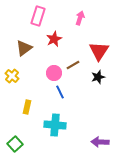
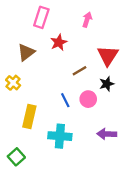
pink circle: (54, 73) -> (88, 99), moved
yellow rectangle: (27, 107) -> (29, 117), size x1.5
purple arrow: (100, 142) -> (107, 134), moved

